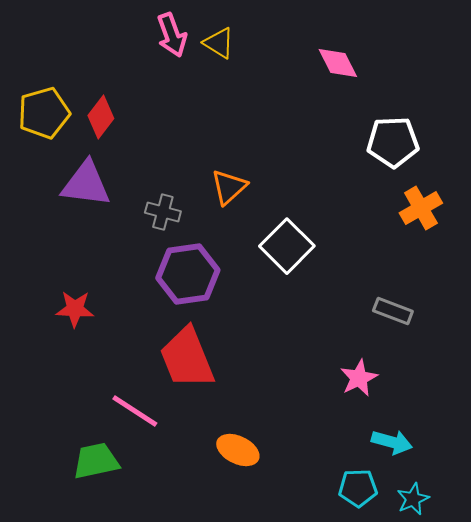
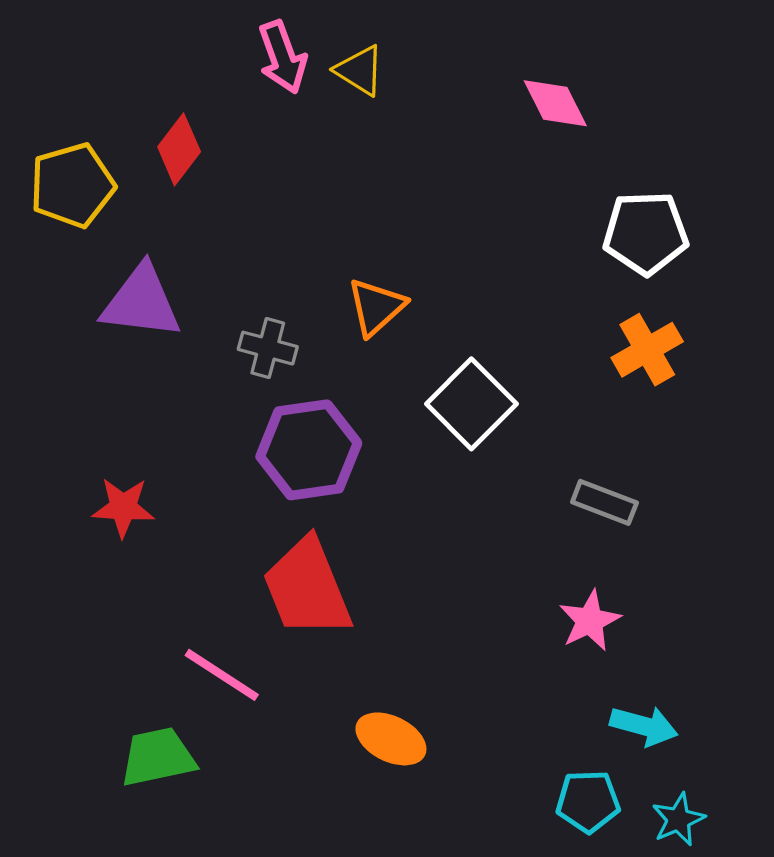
red diamond: (101, 117) -> (179, 149), moved
orange cross: (421, 208) -> (647, 350), moved
gray rectangle: (393, 311) -> (604, 502), moved

